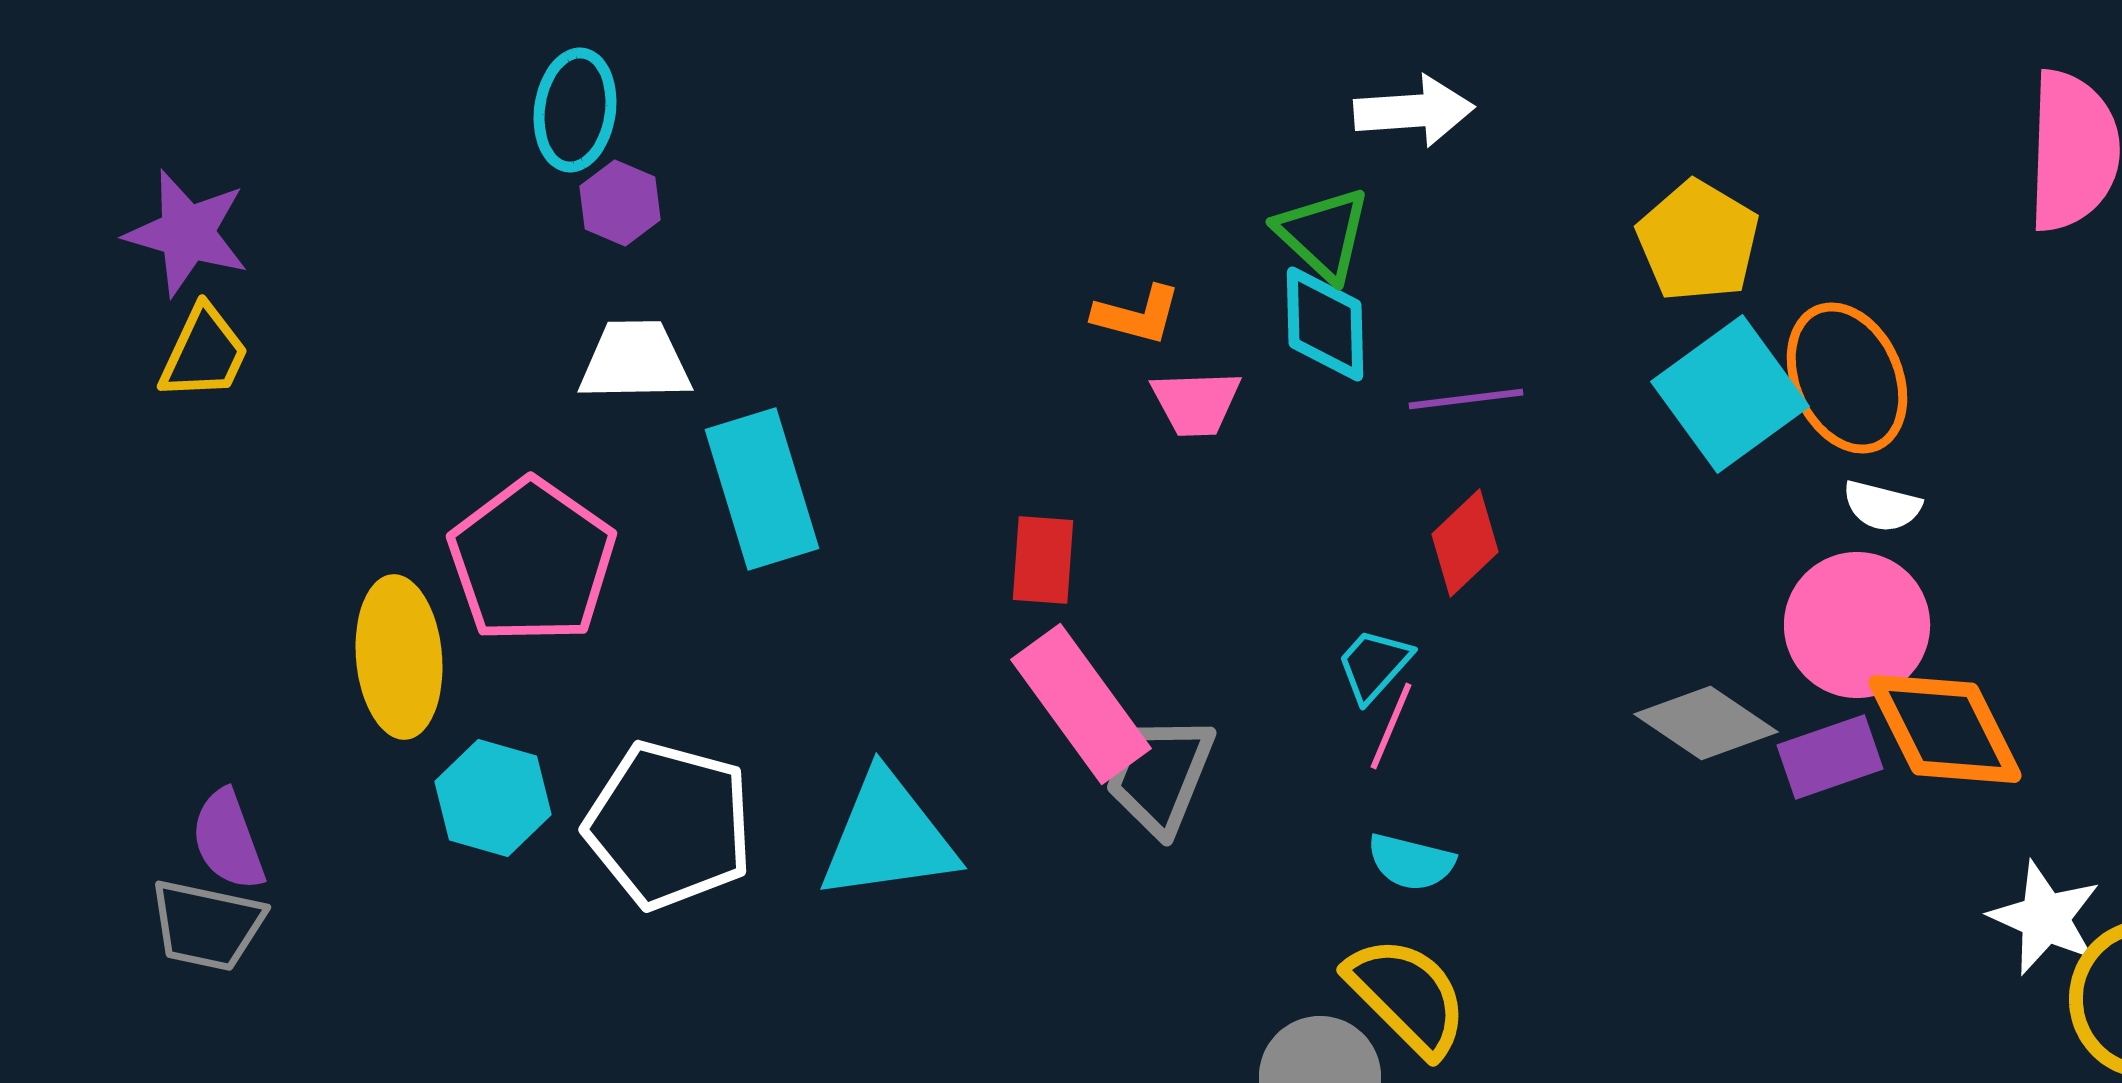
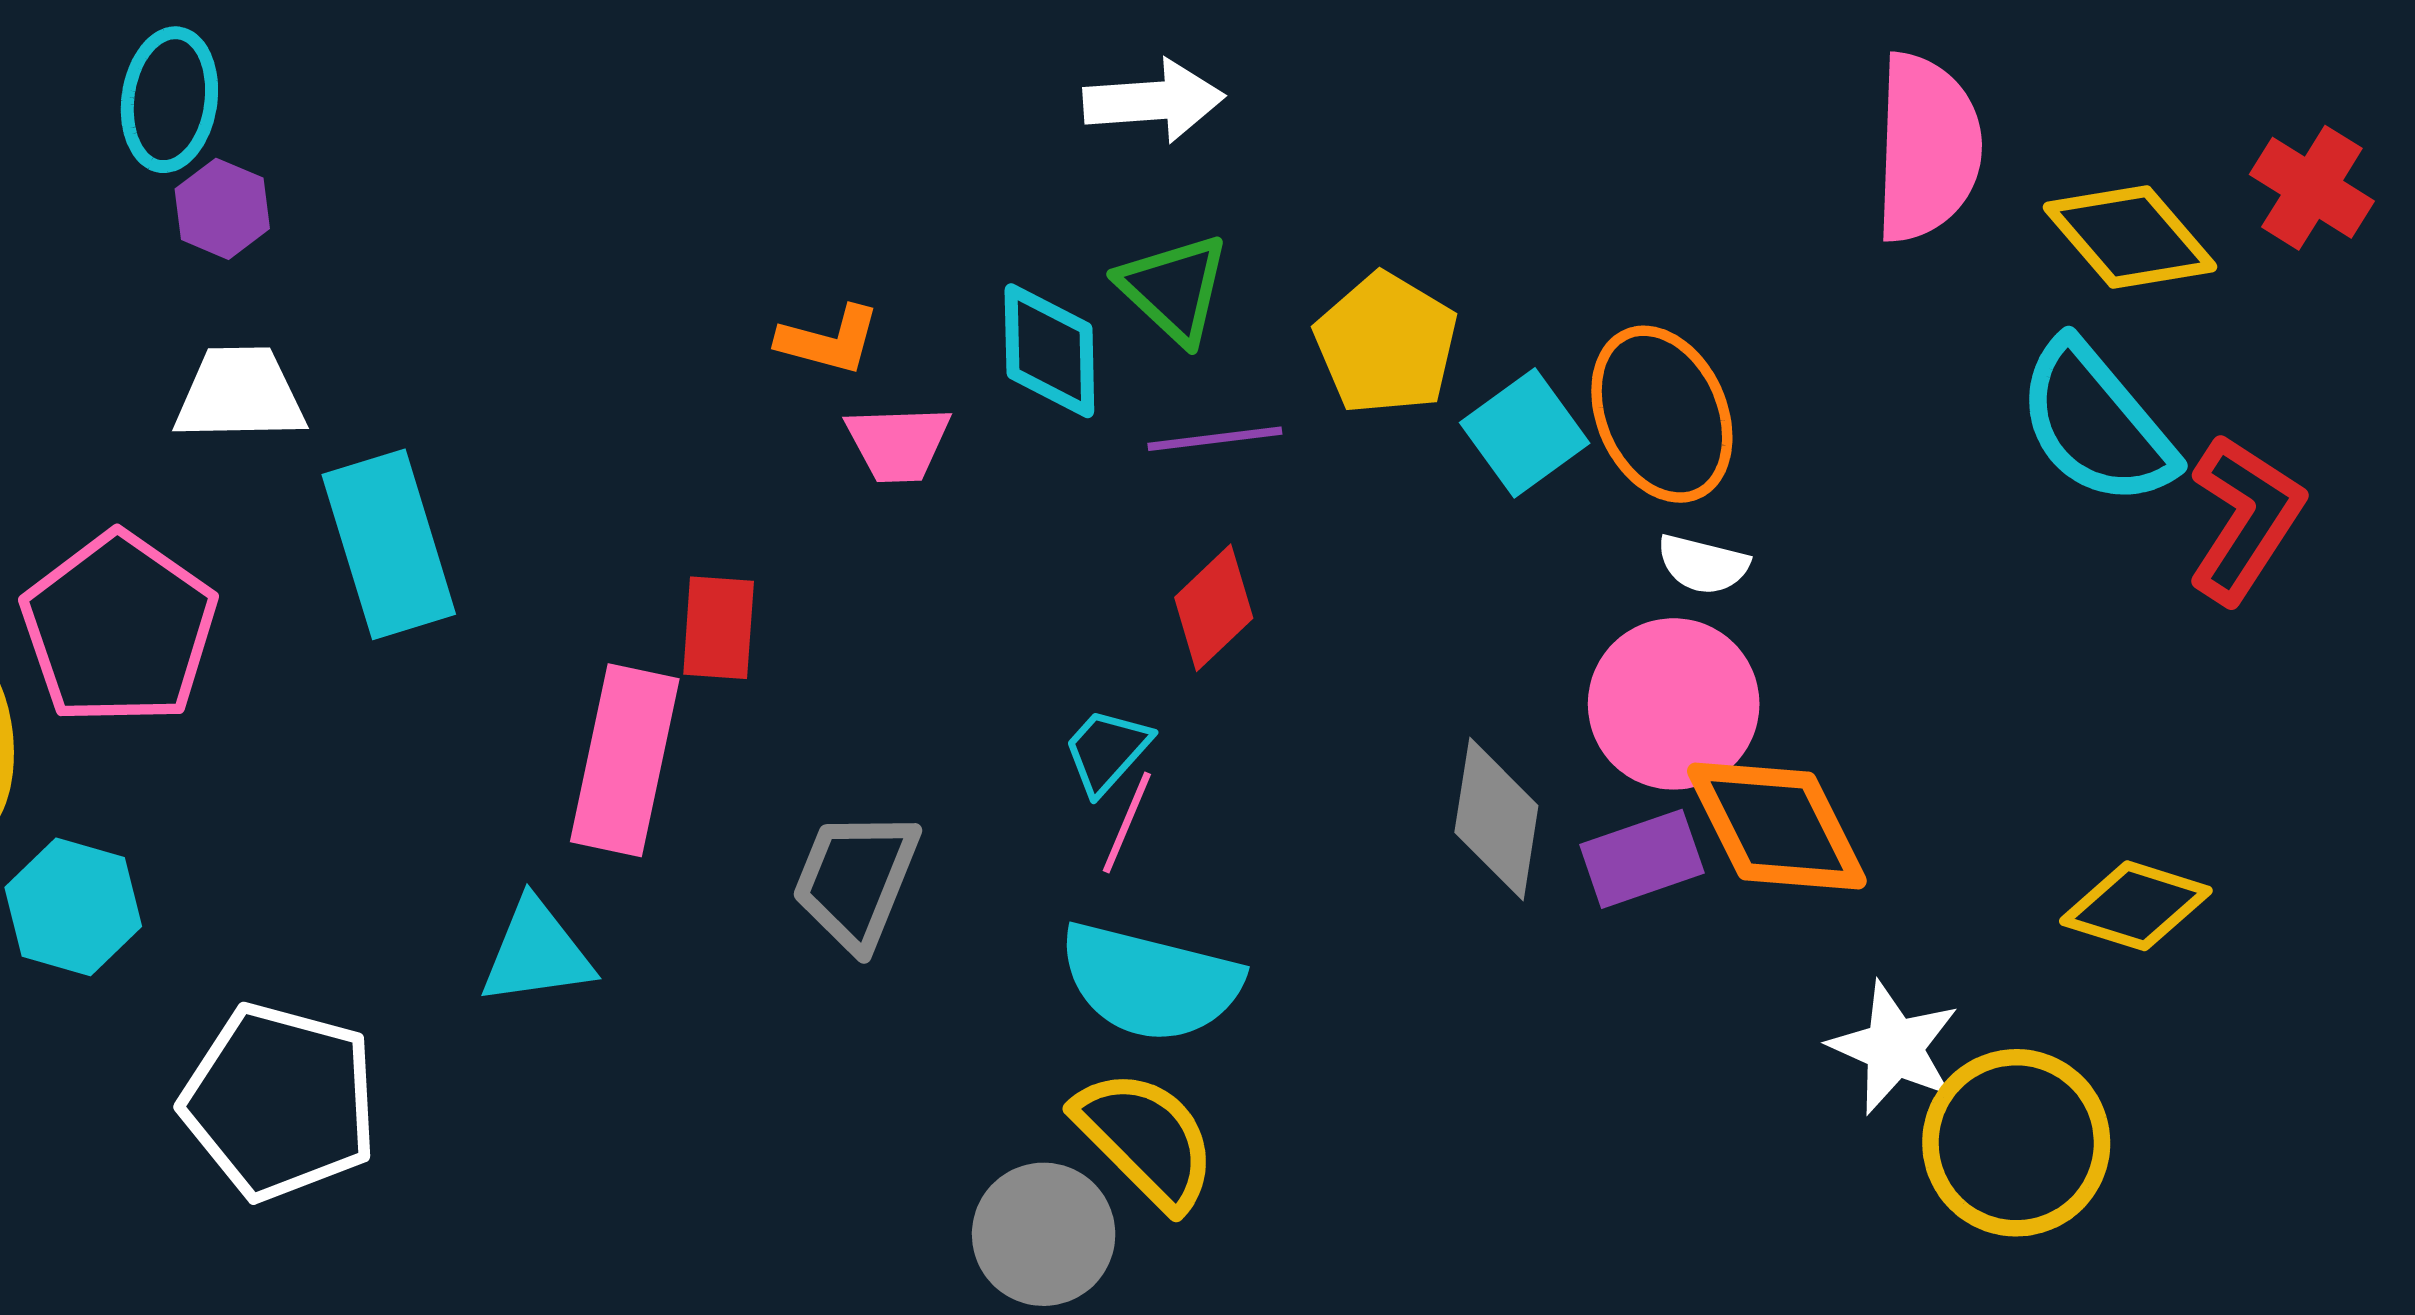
green triangle: (1323, 234) -> (1174, 289), moved
yellow pentagon: (1698, 241) -> (1386, 344), moved
cyan square: (1730, 394) -> (1525, 433), size x0.7
pink rectangle: (1081, 704) -> (625, 760), moved, turned 48
gray diamond: (1706, 723) -> (1496, 819), turned 65
white pentagon: (669, 825) -> (280, 1102), moved
cyan triangle: (888, 837) -> (537, 953), size x0.7
cyan semicircle: (1411, 862) -> (1150, 982), size x1.8

